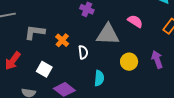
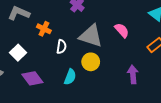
orange cross: (62, 40) -> (44, 29), turned -32
yellow circle: (129, 62) -> (91, 62), moved

